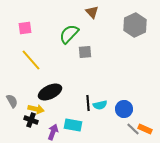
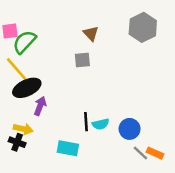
brown triangle: (92, 12) -> (91, 33), moved
green semicircle: (69, 34) -> (24, 42), moved
black ellipse: (50, 92) -> (27, 88), moved
purple arrow: (53, 132) -> (40, 106), moved

